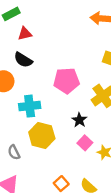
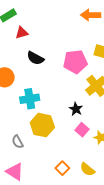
black semicircle: (23, 60) -> (35, 58), moved
pink pentagon: (66, 81) -> (75, 62), moved

